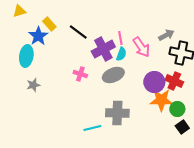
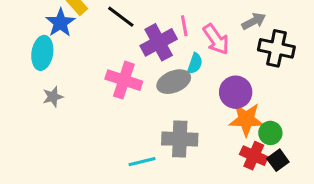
cyan semicircle: (121, 54) -> (195, 63), moved
pink cross: (80, 74) -> (124, 80), size x1.6
red cross: (174, 81) -> (254, 156), moved

